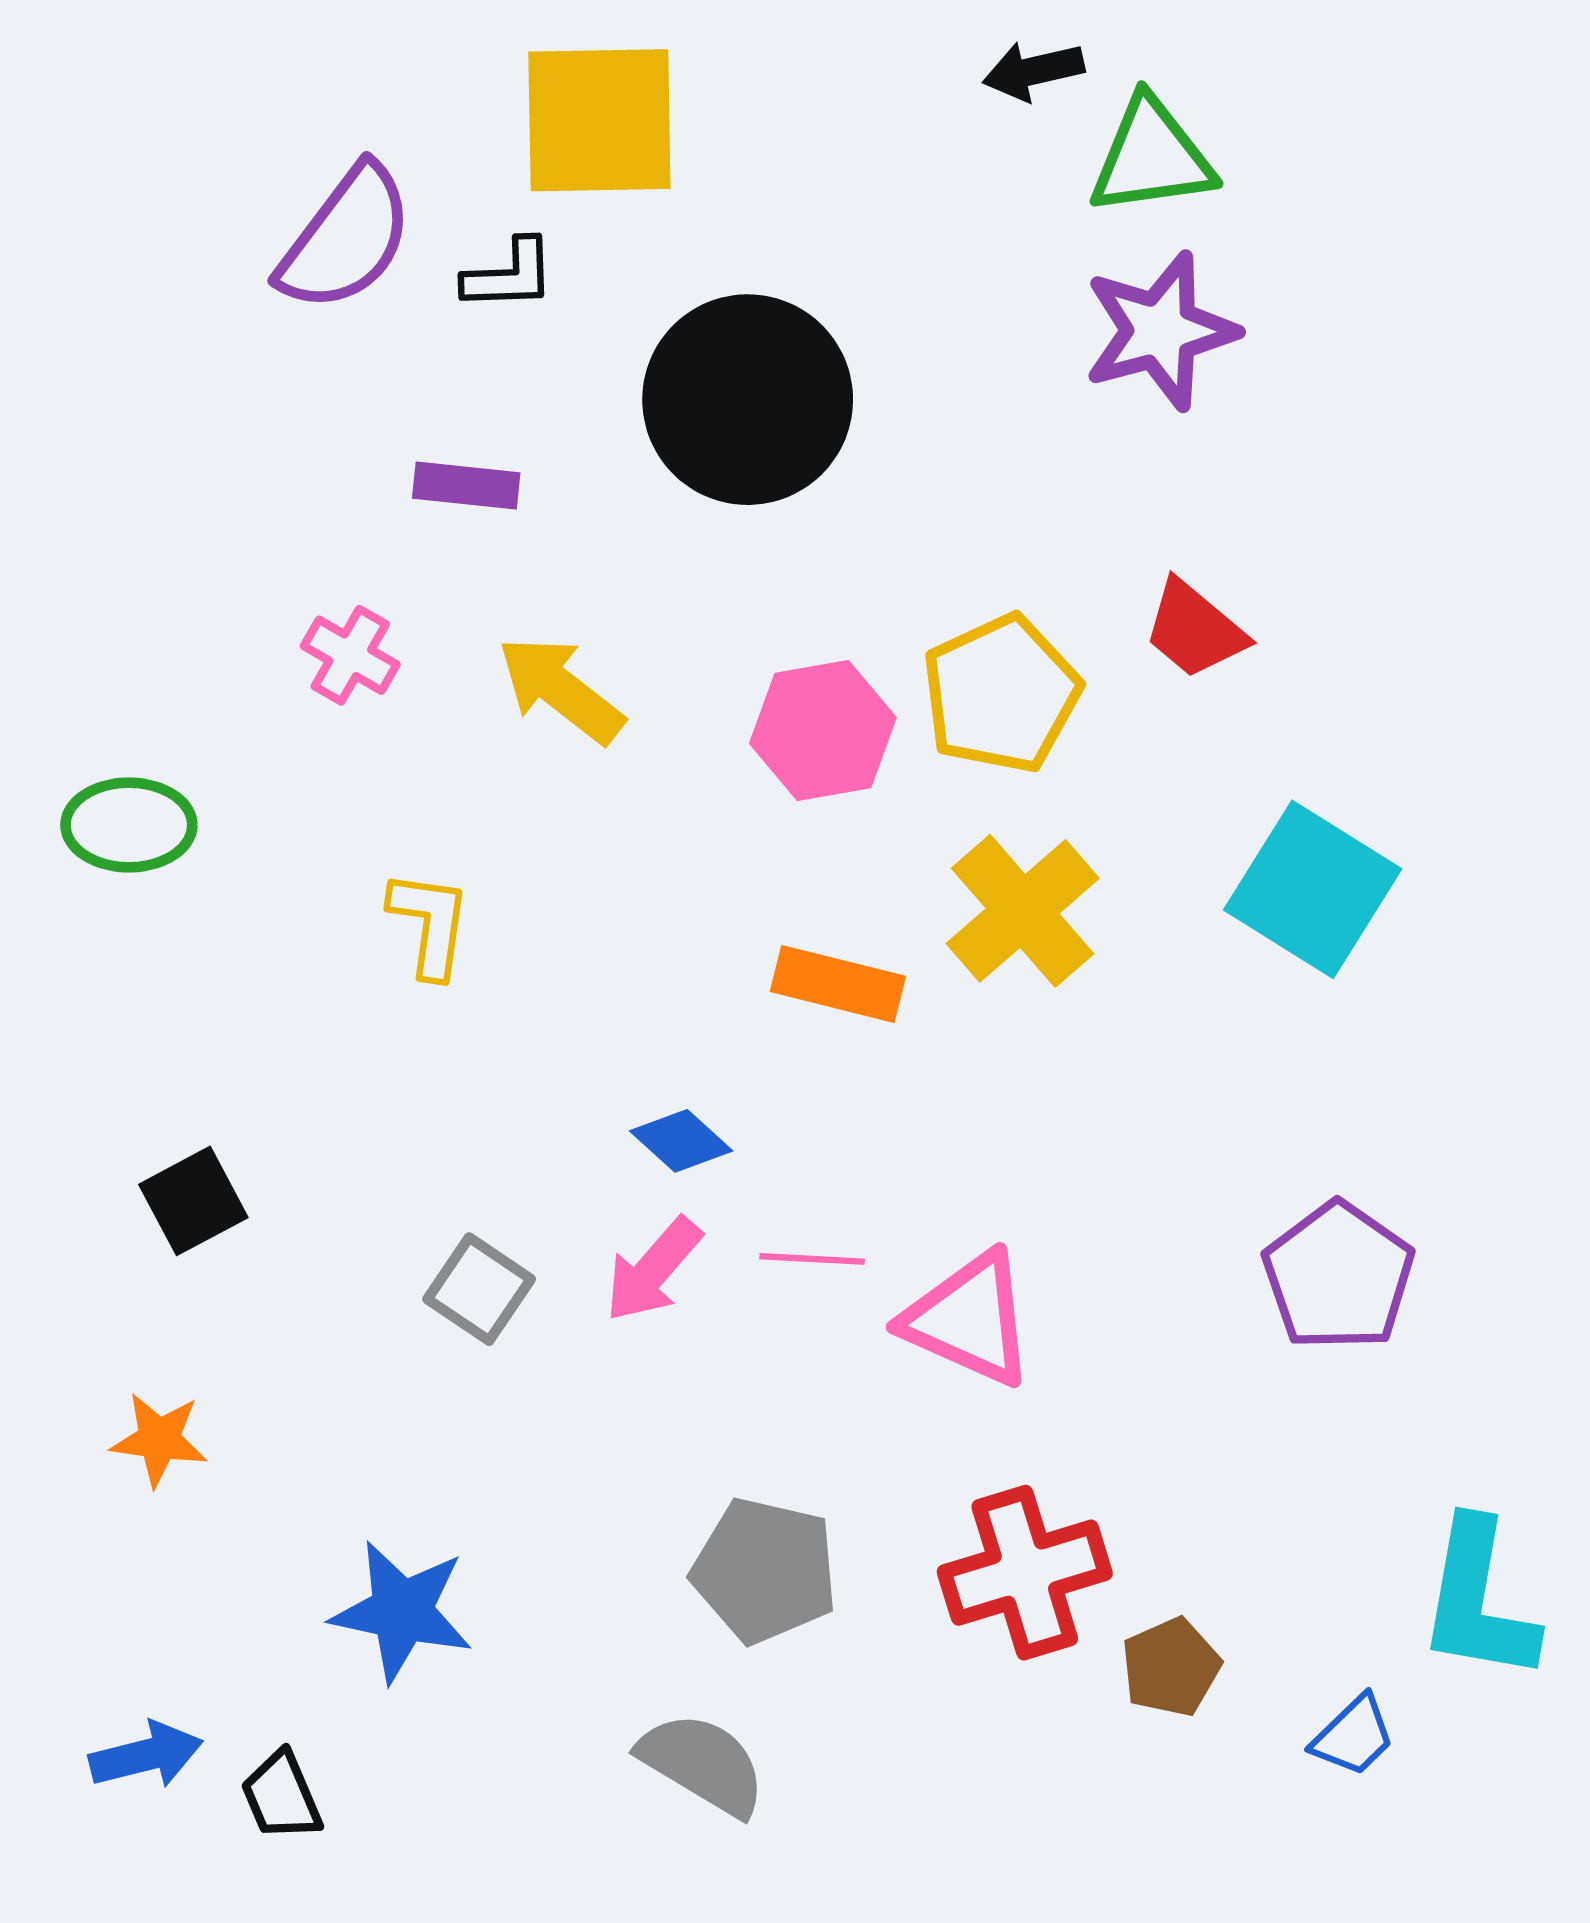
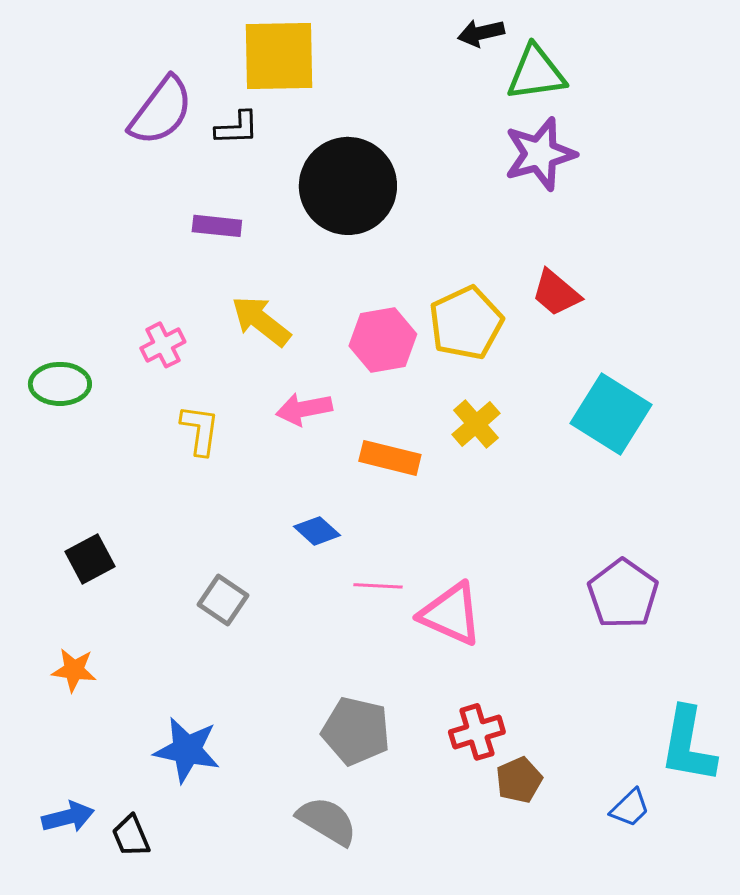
pink cross: (350, 655) -> (163, 345), moved, turned 33
yellow cross: (1023, 911) -> (476, 424), size x0.7
pink arrow: (653, 1270) -> (304, 409), moved, turned 38
red cross: (1025, 1573) -> (477, 732), size x0.7
brown pentagon: (1171, 1667) -> (519, 780), moved

